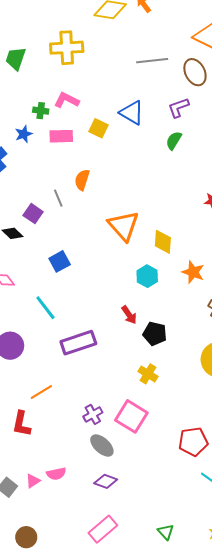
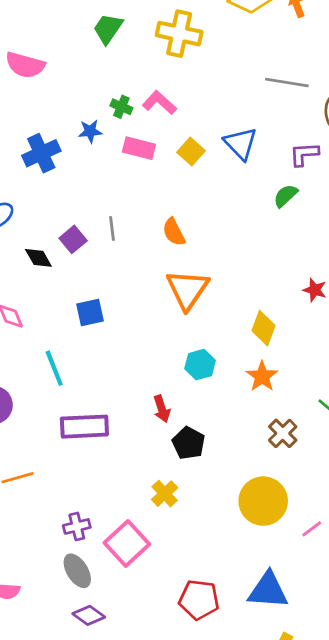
orange semicircle: (82, 180) -> (174, 232), moved, turned -60
yellow diamond: (163, 242) -> (263, 328), moved
purple diamond: (106, 481) -> (89, 615), moved

